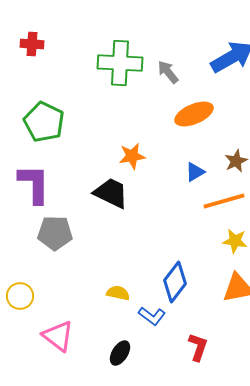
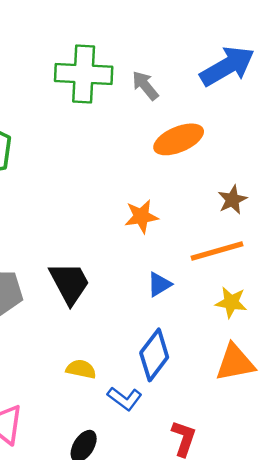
orange star: (132, 156) -> (141, 216), moved
blue triangle: (195, 172) -> (159, 284), moved
black trapezoid: (111, 193) -> (69, 283), moved, turned 36

